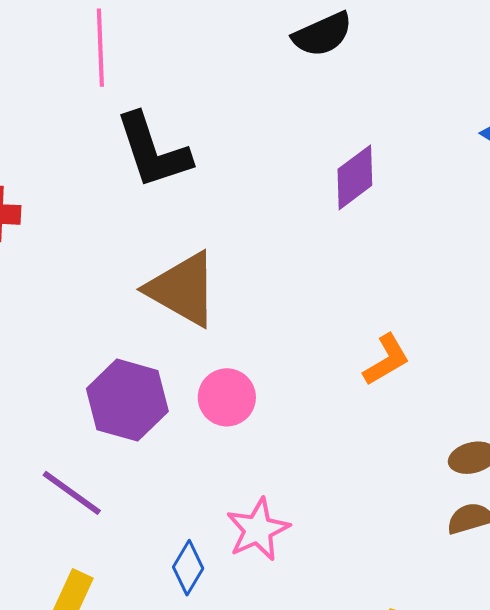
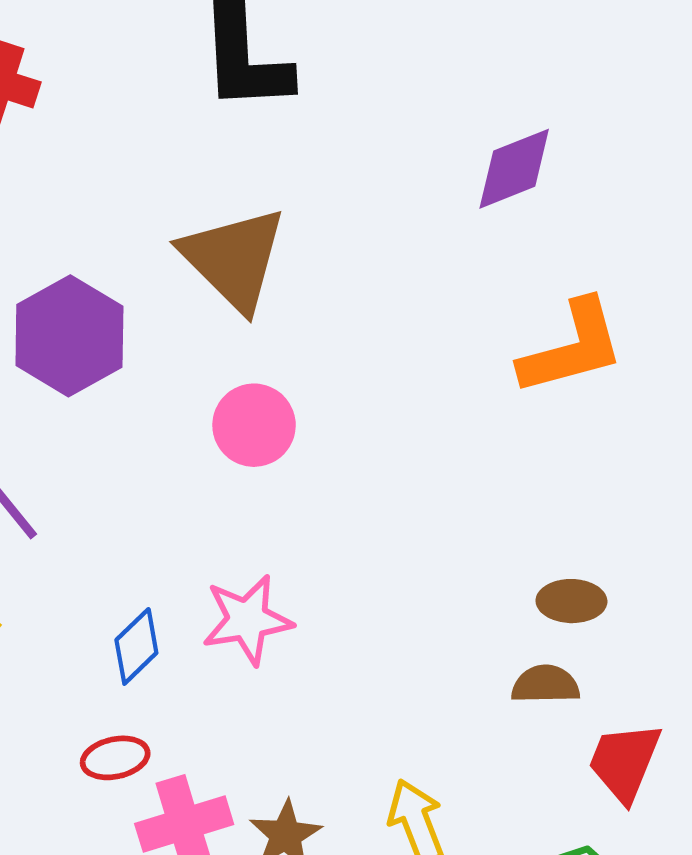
orange L-shape: (386, 360) -> (572, 348), moved, size x1.5
purple hexagon: (127, 400) -> (69, 336), moved

